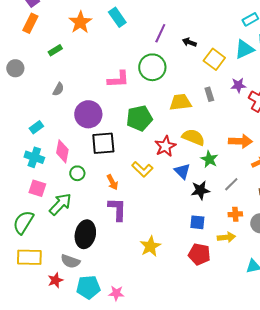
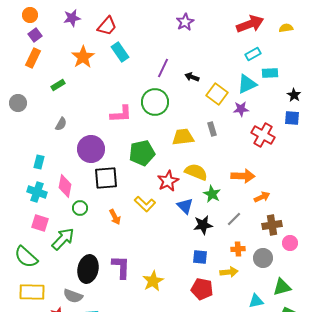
purple star: (238, 85) -> (241, 109), moved
cyan rectangle: (36, 127) -> (39, 162), turned -40
purple L-shape: (117, 209) -> (121, 267), moved
green semicircle: (23, 222) -> (26, 257), turned -80

